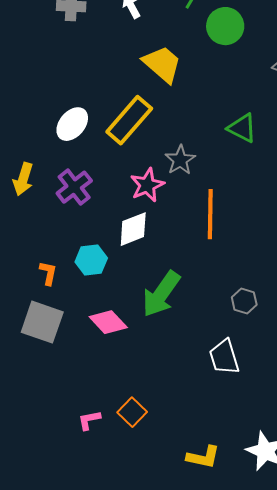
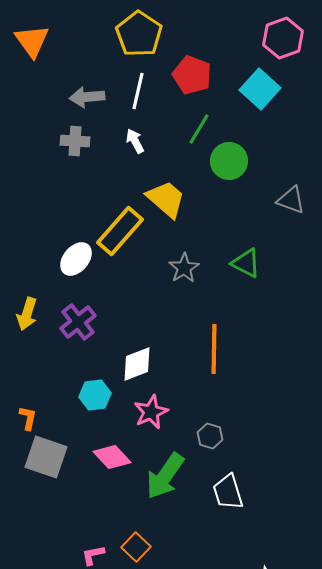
yellow rectangle: (129, 120) -> (120, 231), moved
gray star: (180, 160) -> (184, 268), moved
pink star: (147, 185) -> (151, 412), moved
orange L-shape: (48, 273) -> (28, 418), moved
green arrow: (161, 294) -> (165, 476), moved
gray hexagon: (244, 301) -> (210, 436), moved

